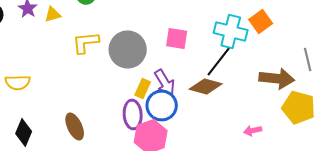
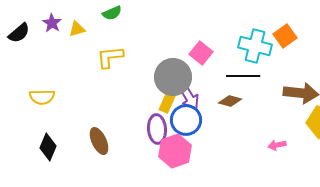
pink square: (177, 38) -> (201, 53), turned 30
gray circle: (128, 50) -> (173, 77), moved
black line: (219, 62) -> (243, 76), turned 52
brown diamond: (206, 86) -> (230, 101), size x0.7

